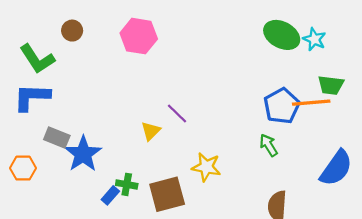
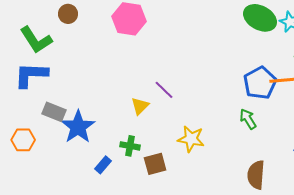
green cross: (127, 184) -> (130, 146), moved
brown square: (167, 194) -> (155, 164), size x0.7

